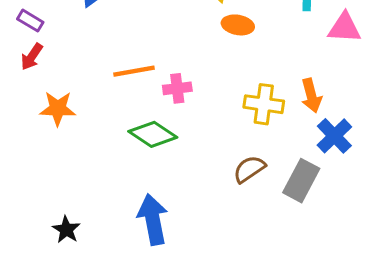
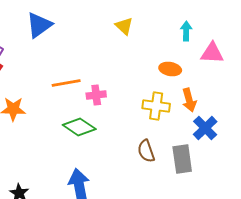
orange ellipse: (238, 25) -> (170, 69), moved
brown semicircle: (249, 169) -> (146, 151), turned -75
gray rectangle: (301, 181) -> (182, 159), turned -36

